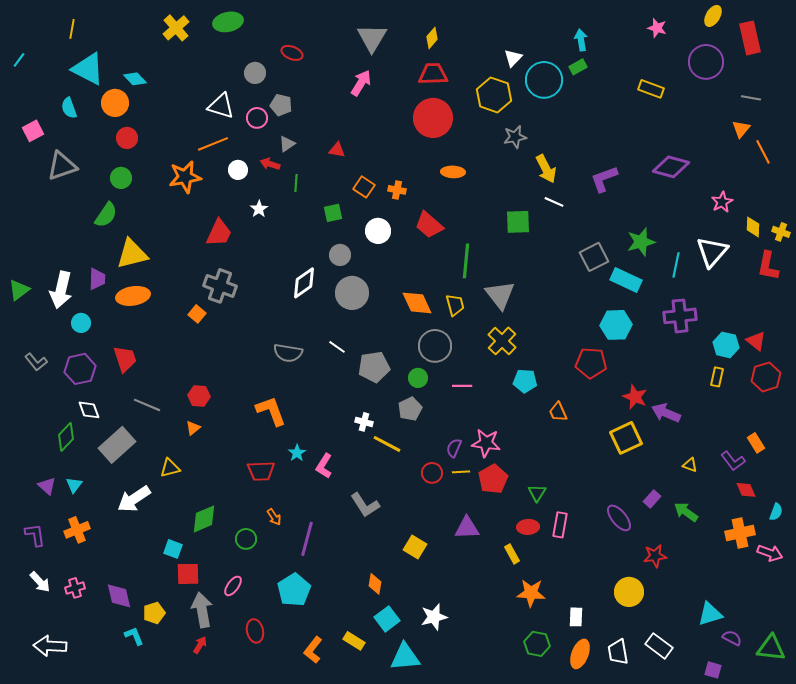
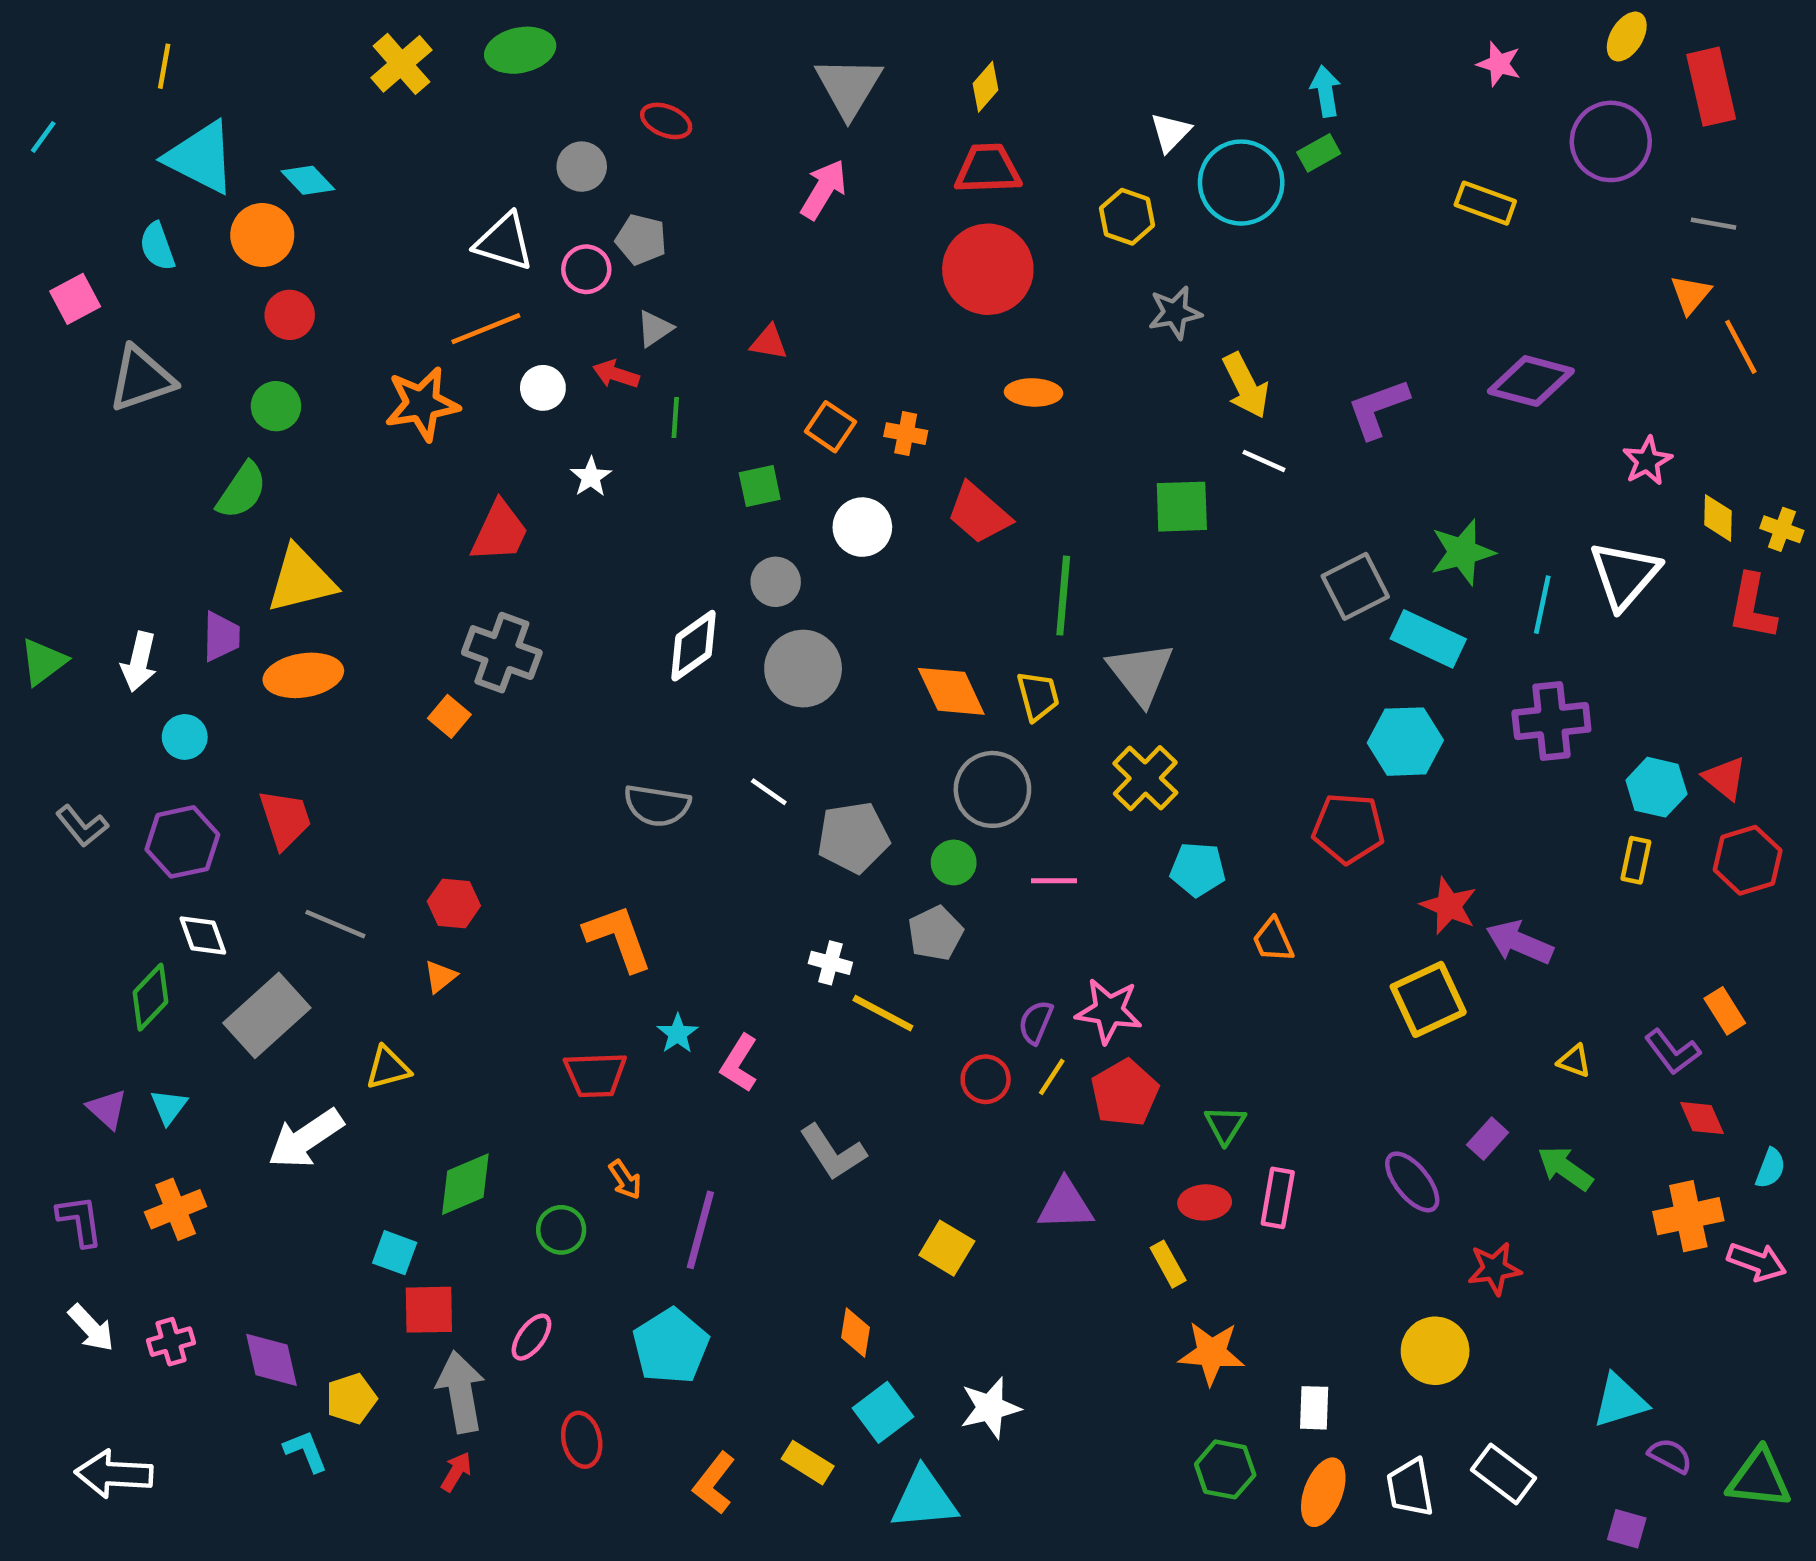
yellow hexagon: (494, 95) -> (1127, 217), size x0.7
white arrow: (61, 290) -> (139, 662), size x0.7
yellow line: (461, 472) -> (1052, 1077), turned -54

